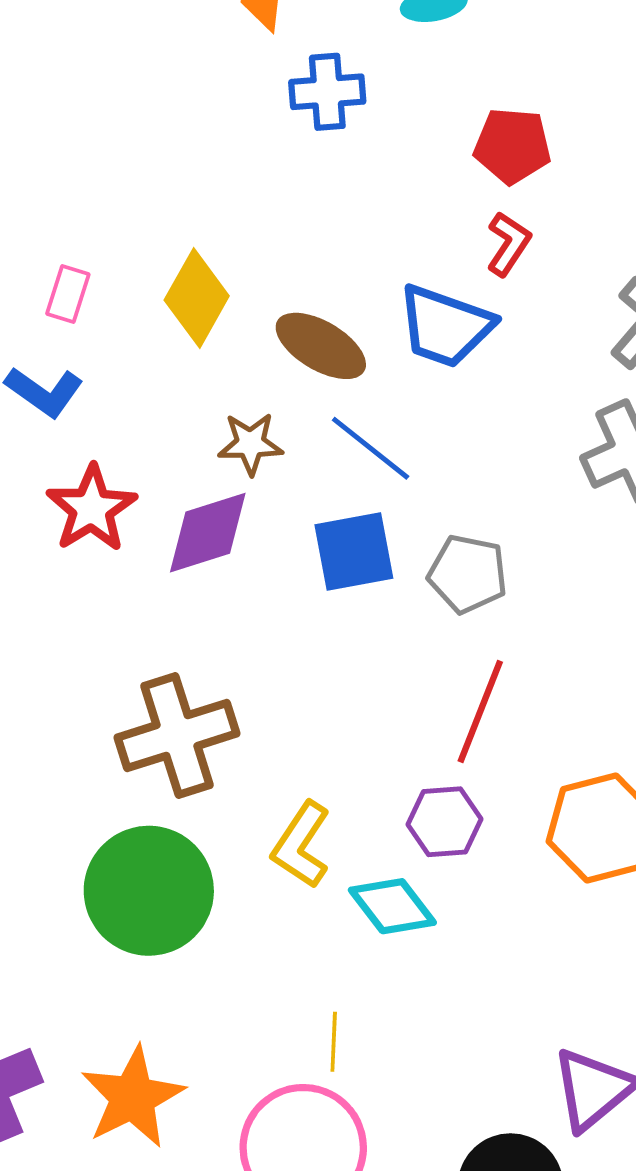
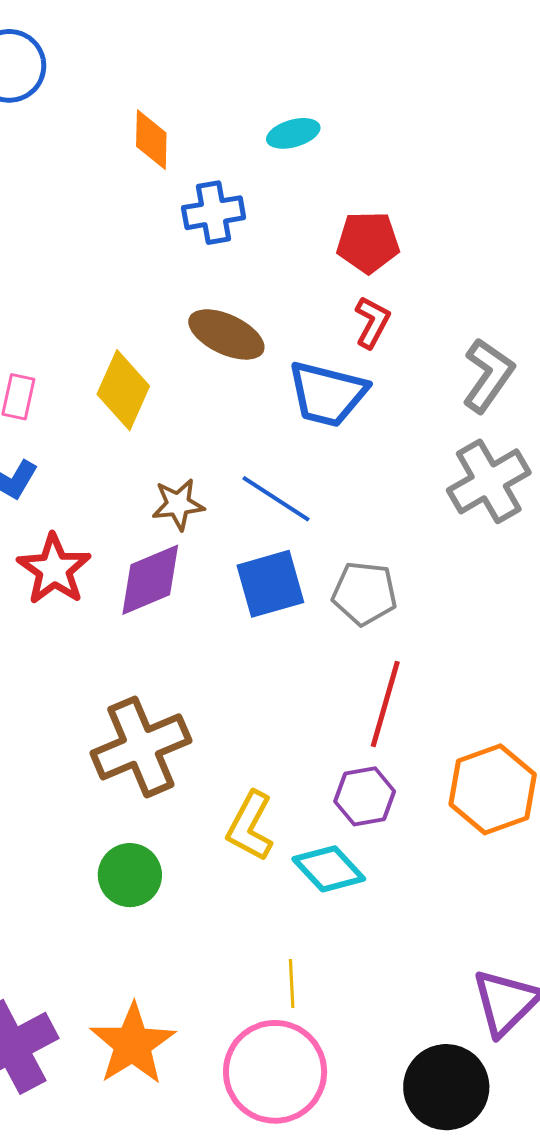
brown ellipse: (321, 346) -> (226, 334), moved
green circle: (149, 891) -> (130, 875), size x0.6

